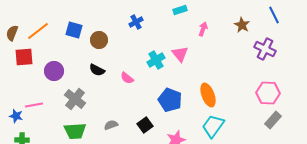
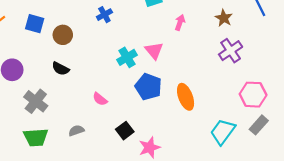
purple cross: (265, 49) -> (231, 51), moved, turned 30
pink semicircle: (127, 78) -> (100, 99), moved
blue pentagon: (170, 100) -> (148, 87), moved
black square: (145, 125) -> (125, 131), moved
cyan trapezoid: (213, 126) -> (223, 132), moved

